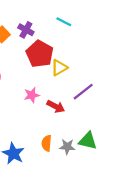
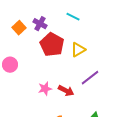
yellow triangle: (59, 68) -> (78, 50), moved
pink star: (32, 95) -> (45, 89), moved

